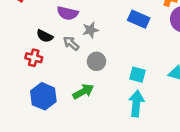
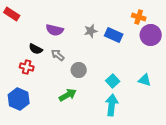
gray star: (90, 30) -> (91, 31), moved
cyan square: (137, 75) -> (113, 81), turned 32
blue hexagon: (43, 96) -> (19, 99), moved

